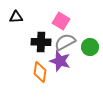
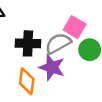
pink square: (61, 21) -> (75, 27), moved

